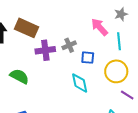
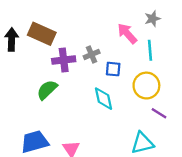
green semicircle: (19, 76) -> (47, 90), moved, turned -72

